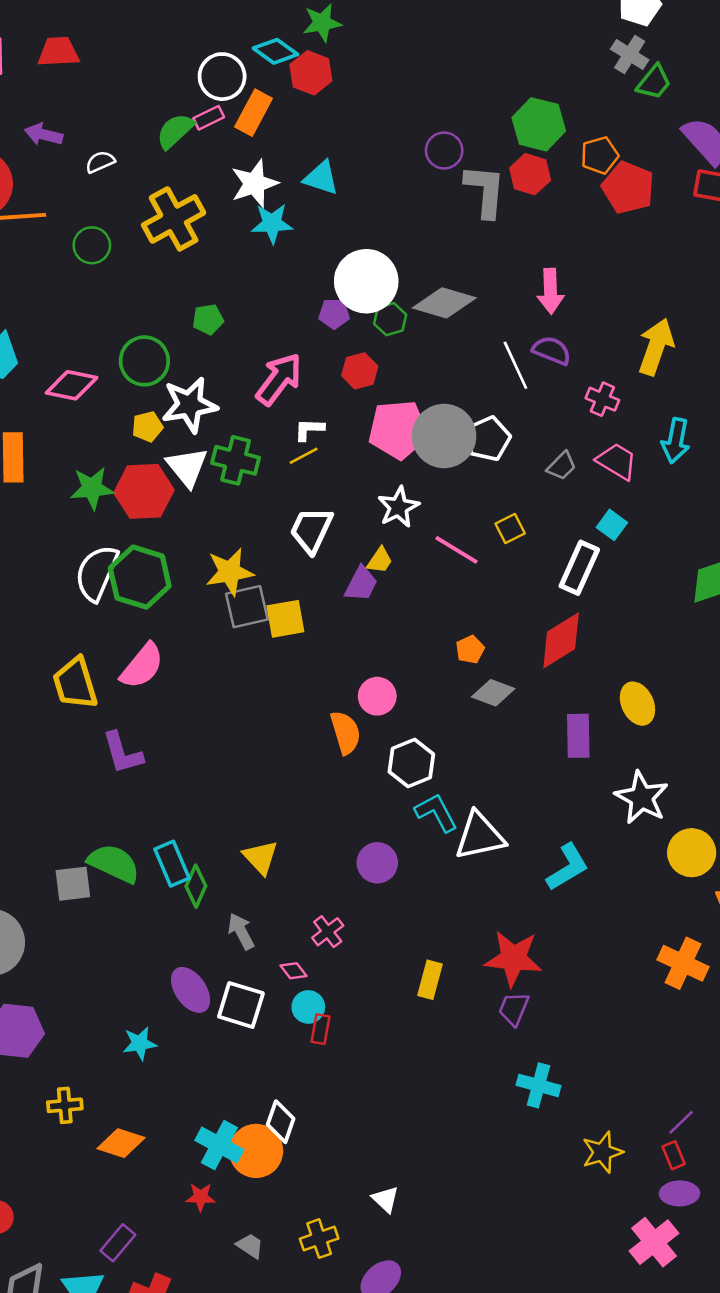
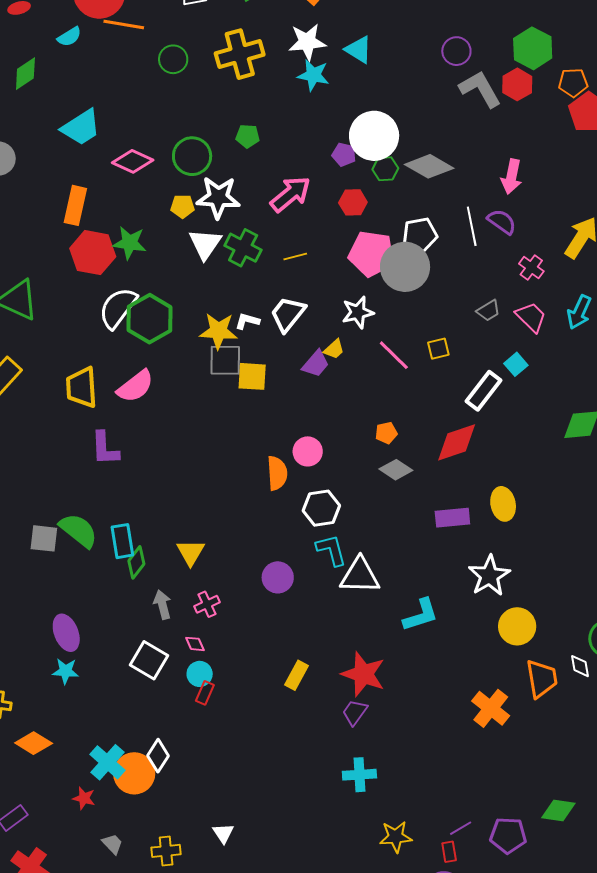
gray L-shape: (485, 191) -> (480, 89), turned -48
white L-shape: (309, 429) -> (247, 321), moved
white pentagon: (488, 439) -> (420, 235), moved
red hexagon: (144, 491) -> (93, 253), moved
purple rectangle: (578, 736) -> (452, 518), turned 72
pink cross: (328, 932) -> (207, 604), moved
purple ellipse: (191, 990) -> (66, 633), moved
cyan cross: (538, 1085) -> (359, 775), turned -32

